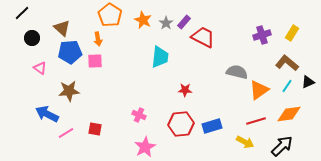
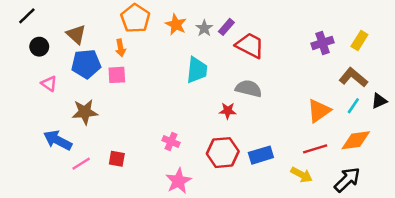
gray semicircle: (237, 72) -> (249, 89), moved

